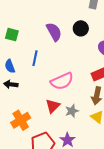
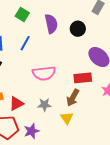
green square: (12, 35) -> (22, 15), moved
red triangle: (53, 106) -> (16, 104), moved

